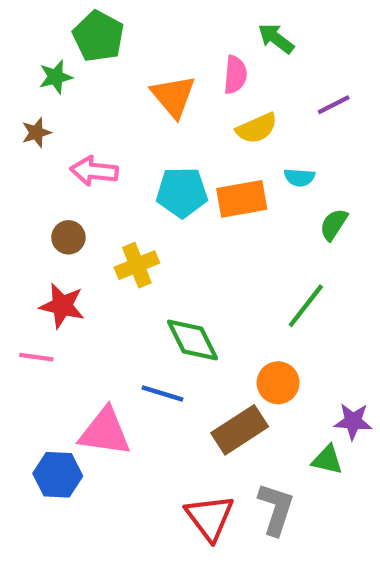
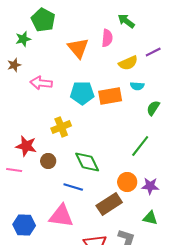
yellow semicircle: (257, 128) -> (128, 63), moved
brown circle: (68, 237) -> (48, 161), moved
purple star: (353, 421) -> (150, 186), moved
pink triangle: (105, 432) -> (61, 216), moved

